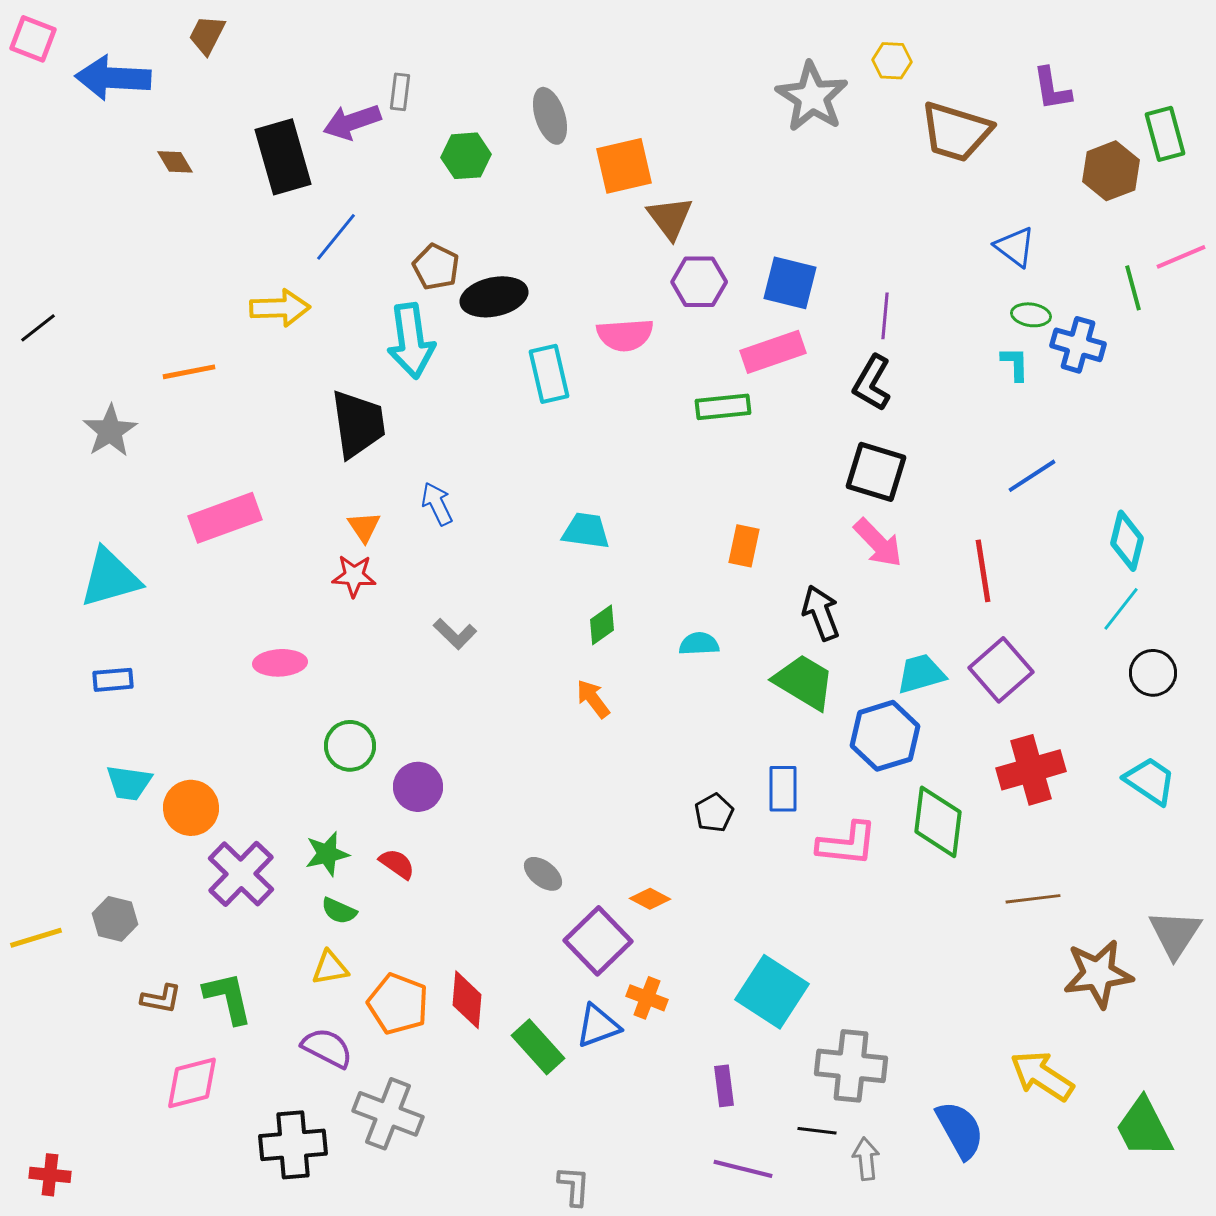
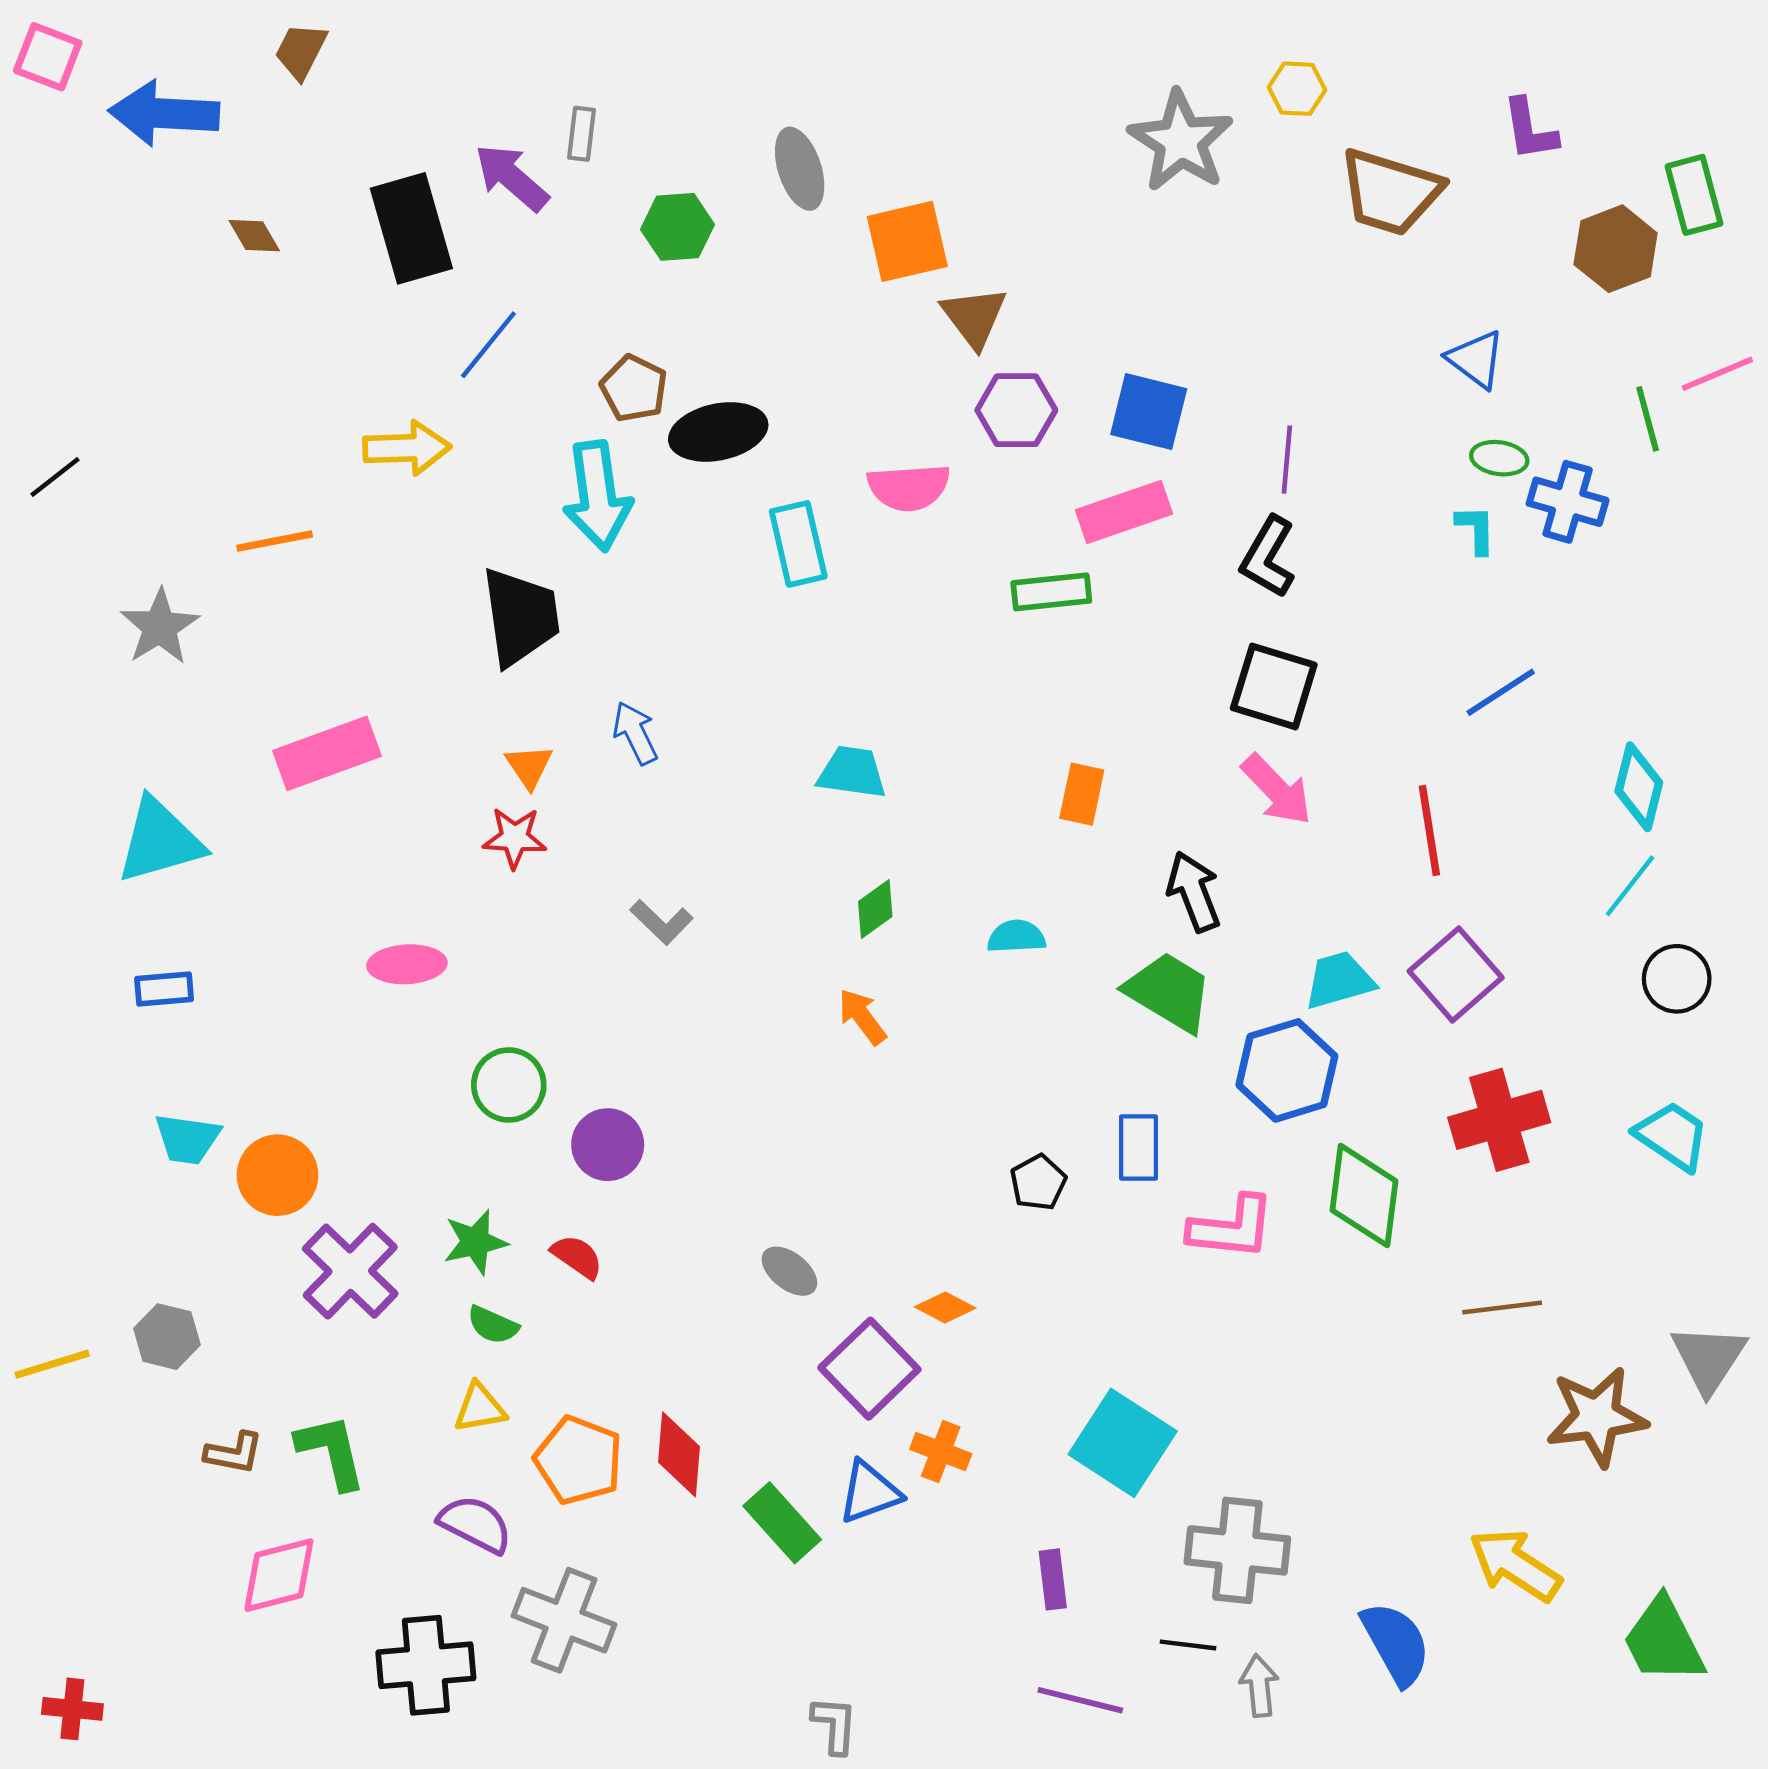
purple arrow: (352, 122) -> (512, 177), turned 60

